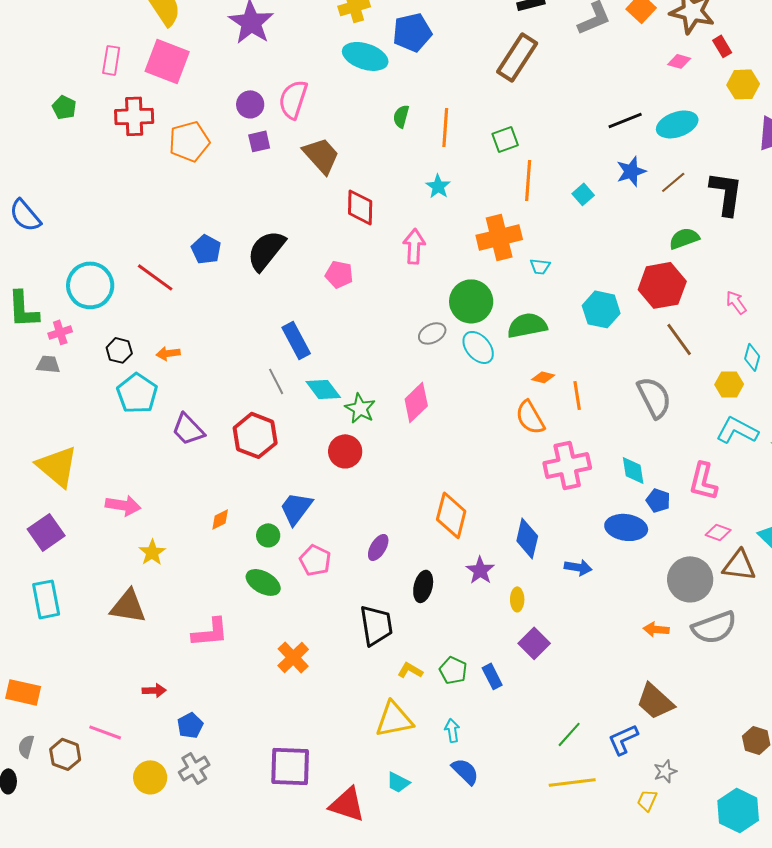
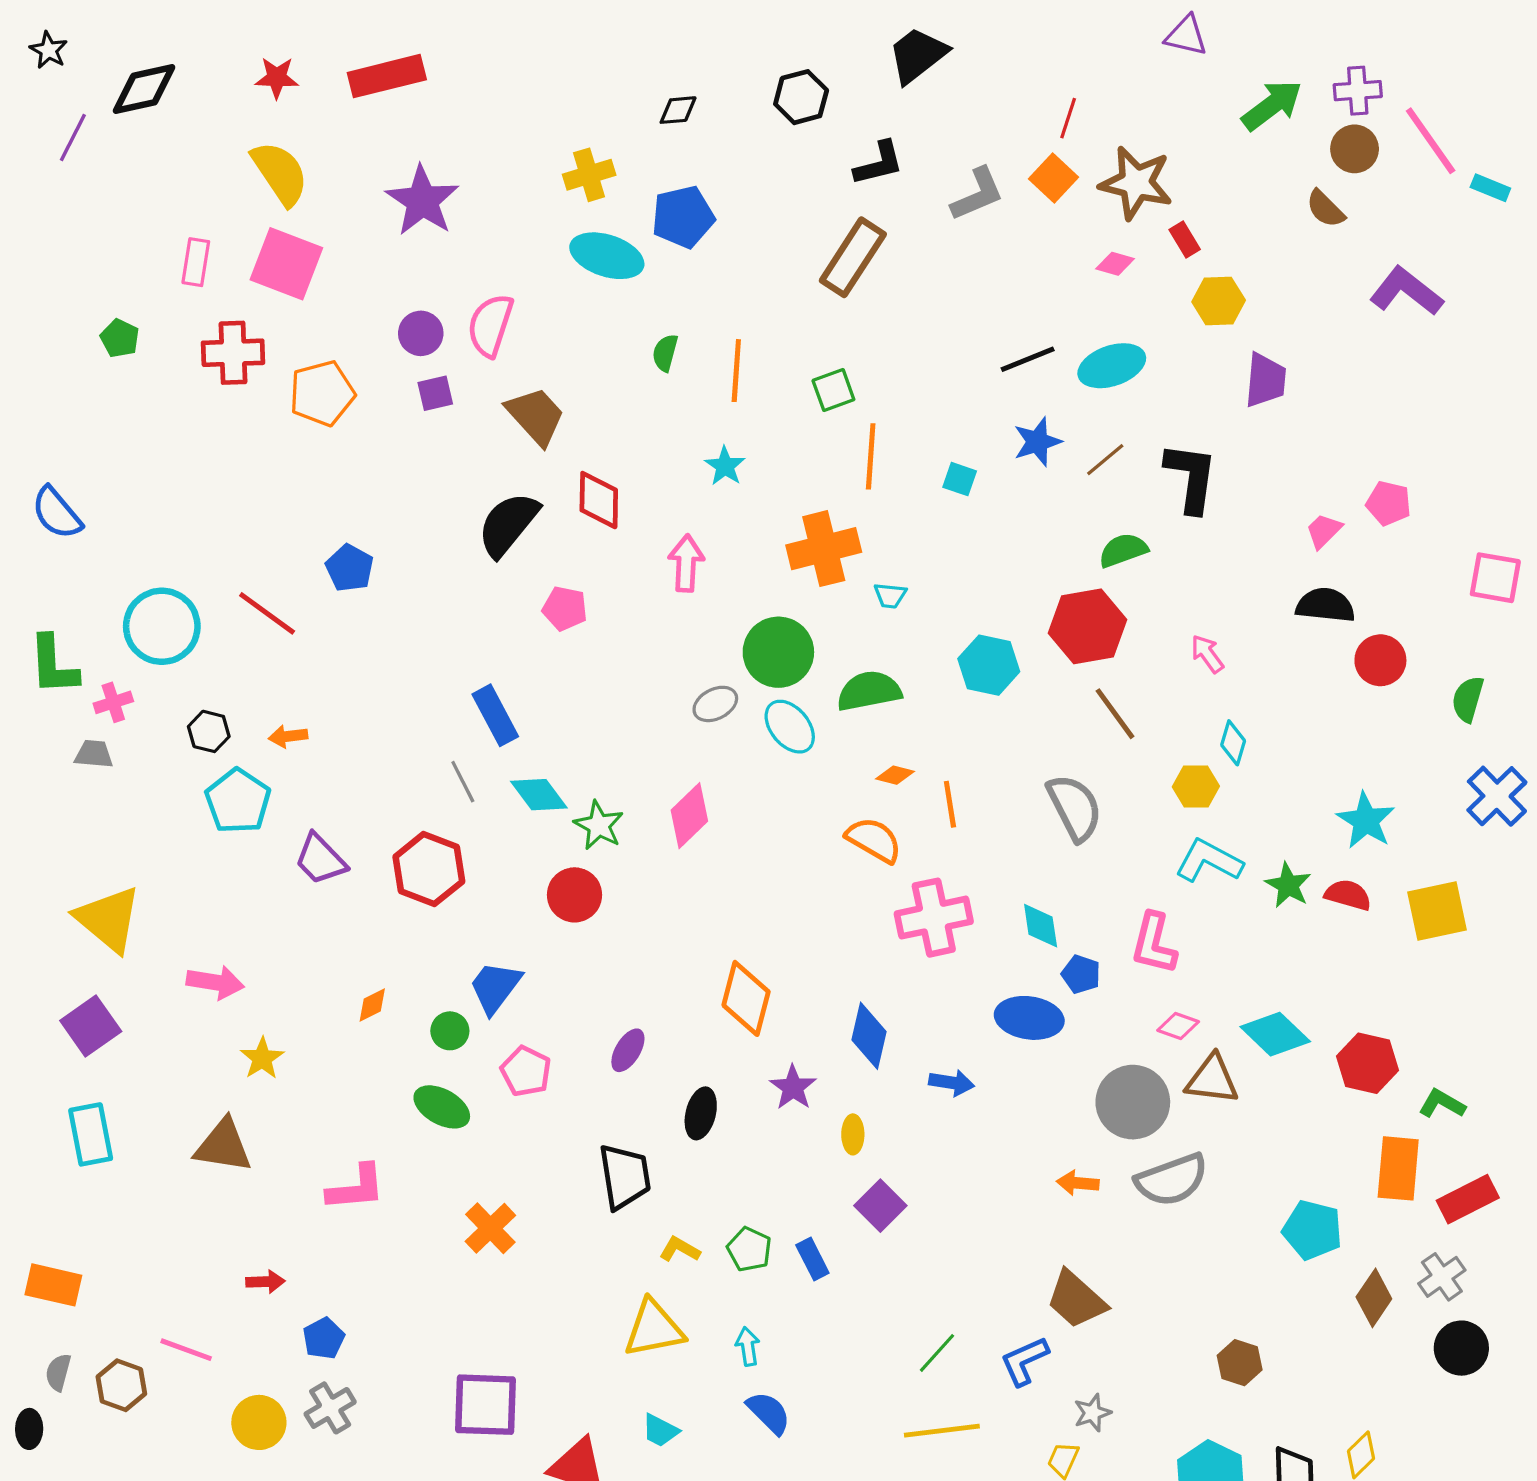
cyan square: (583, 194) -> (960, 479), turned -30
black semicircle: (266, 250) -> (508, 524), moved
orange semicircle: (530, 417) -> (874, 840), turned 150

